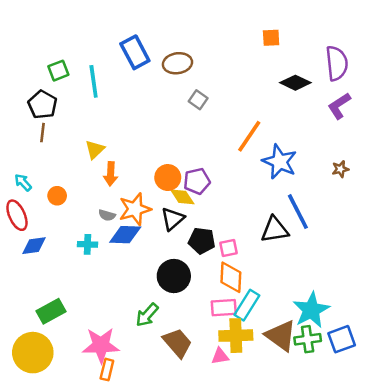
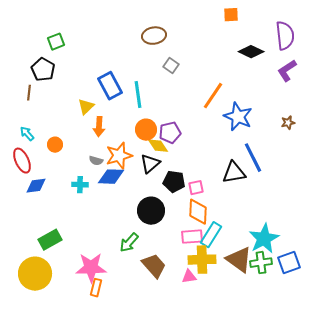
blue rectangle: (135, 52) -> (110, 86), moved
cyan line: (94, 81) -> (138, 95), moved
brown line: (43, 133) -> (29, 93), moved

